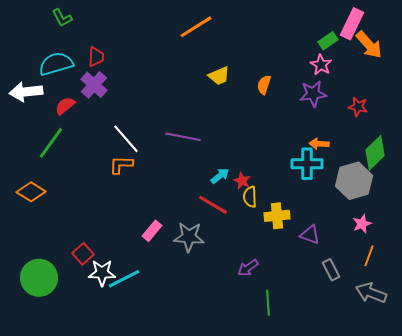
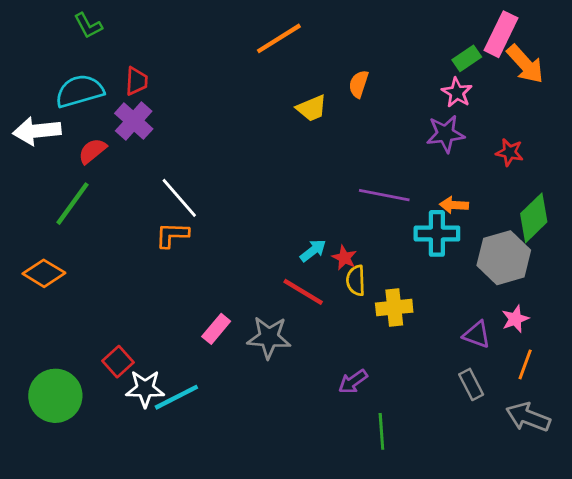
orange semicircle: (264, 85) -> (359, 84), moved
purple line: (183, 137) -> (384, 195), moved
purple triangle: (310, 235) -> (477, 335), moved

